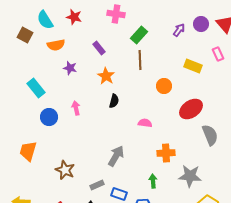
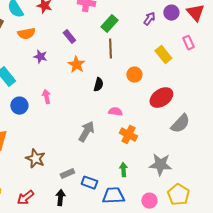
yellow rectangle: (193, 66) -> (163, 55), turned 30
black semicircle: (114, 101) -> (98, 85), moved
gray semicircle: (210, 135) -> (180, 124), turned 65
orange cross: (166, 153) -> (128, 135), moved, turned 30
gray arrow: (116, 156) -> (86, 132), moved

